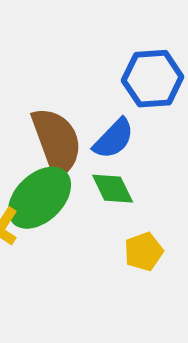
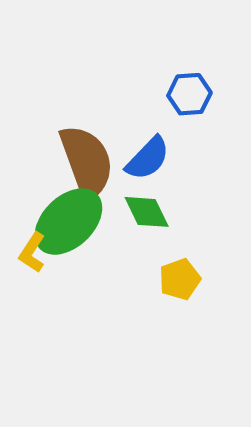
blue hexagon: (153, 79) -> (189, 94), size x0.7

